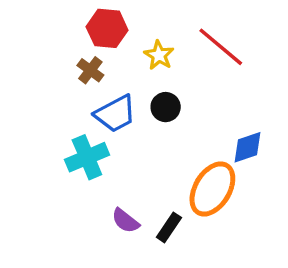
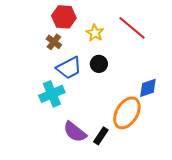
purple semicircle: (125, 221) -> (75, 132), size x1.4

